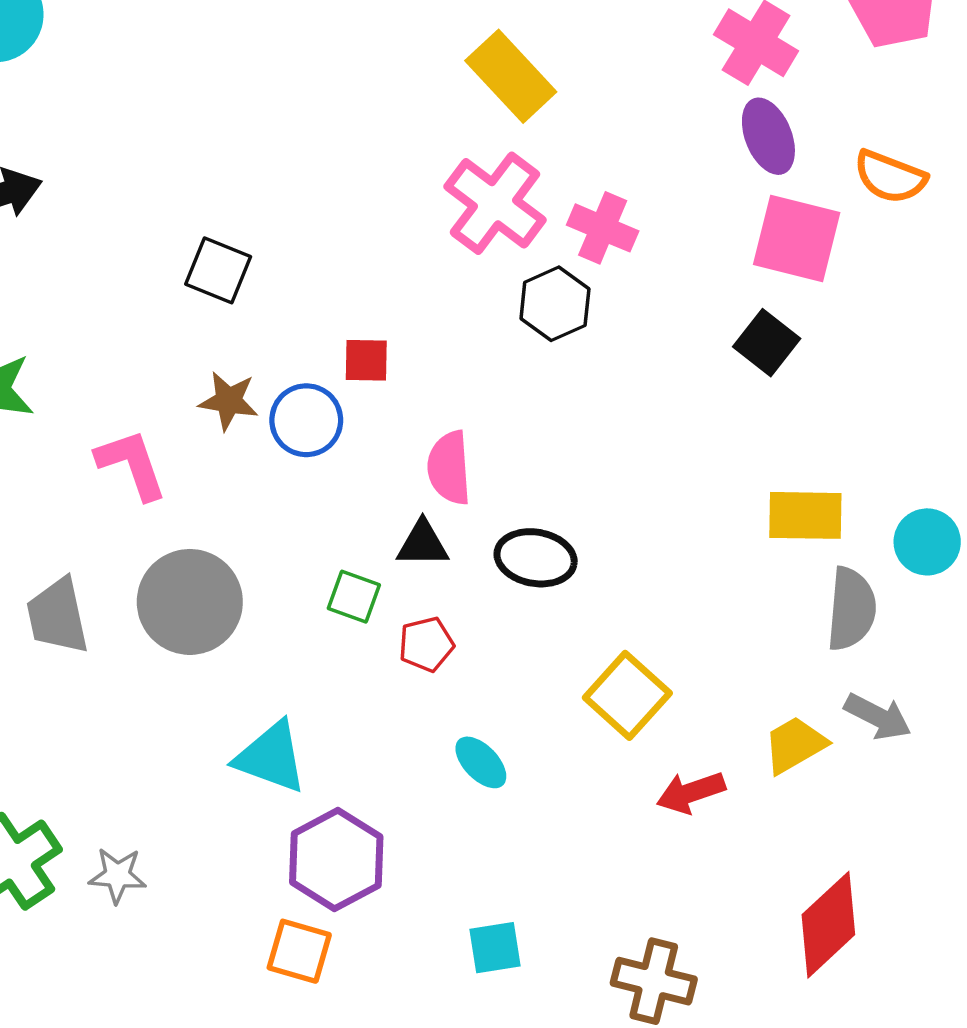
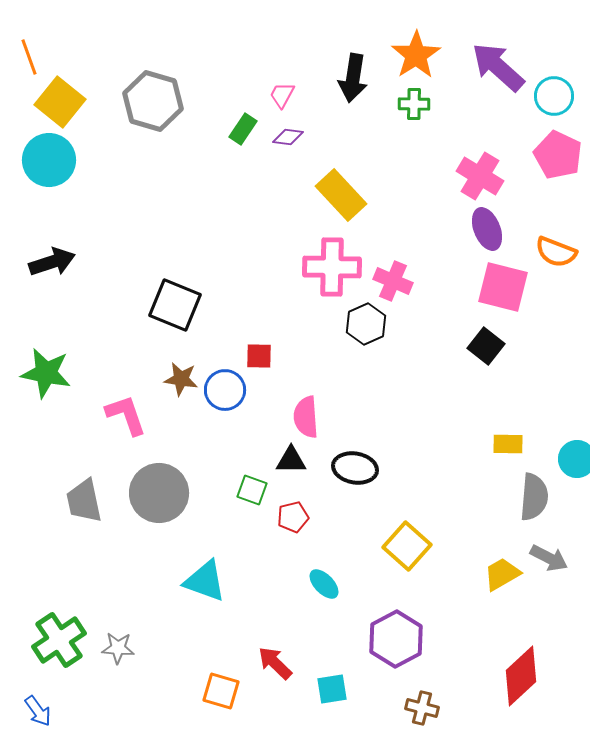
pink cross: (495, 203) -> (332, 267), turned -36
black square: (218, 270) -> (175, 305), size x1.4
yellow rectangle: (805, 515) -> (508, 444), size x0.7
red arrow: (691, 792) -> (275, 663), moved, turned 63
purple hexagon: (336, 859) -> (396, 639), moved
brown cross: (654, 981) -> (422, 708), size x0.7

